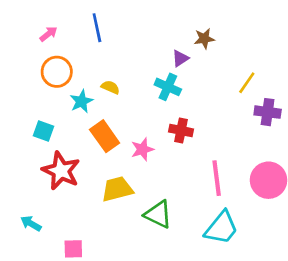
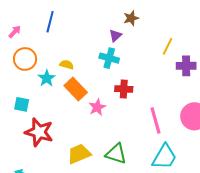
blue line: (97, 28) -> (50, 22), turned 35
orange rectangle: (105, 136) -> (76, 89), moved
yellow trapezoid: (117, 189) -> (79, 154), moved

